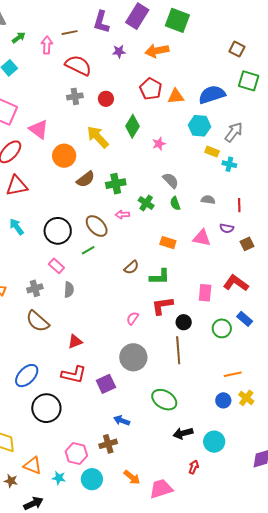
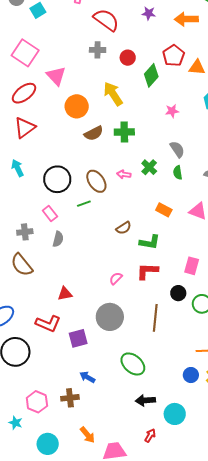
green diamond: (133, 126) -> (151, 75), moved
green cross: (116, 184) -> (124, 132), moved
red triangle: (17, 186) -> (25, 128), turned -35
black circle: (184, 322) -> (178, 293), moved
red triangle: (75, 342) -> (65, 294), moved
cyan circle: (92, 479) -> (48, 444), moved

